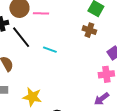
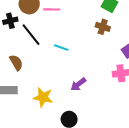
purple arrow: (102, 99) -> (78, 84), moved

